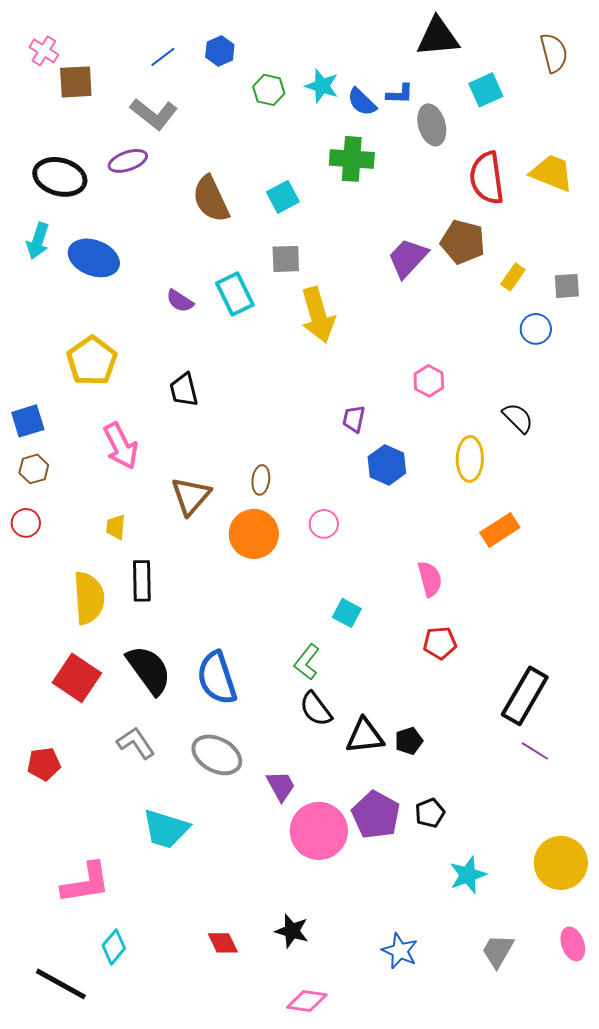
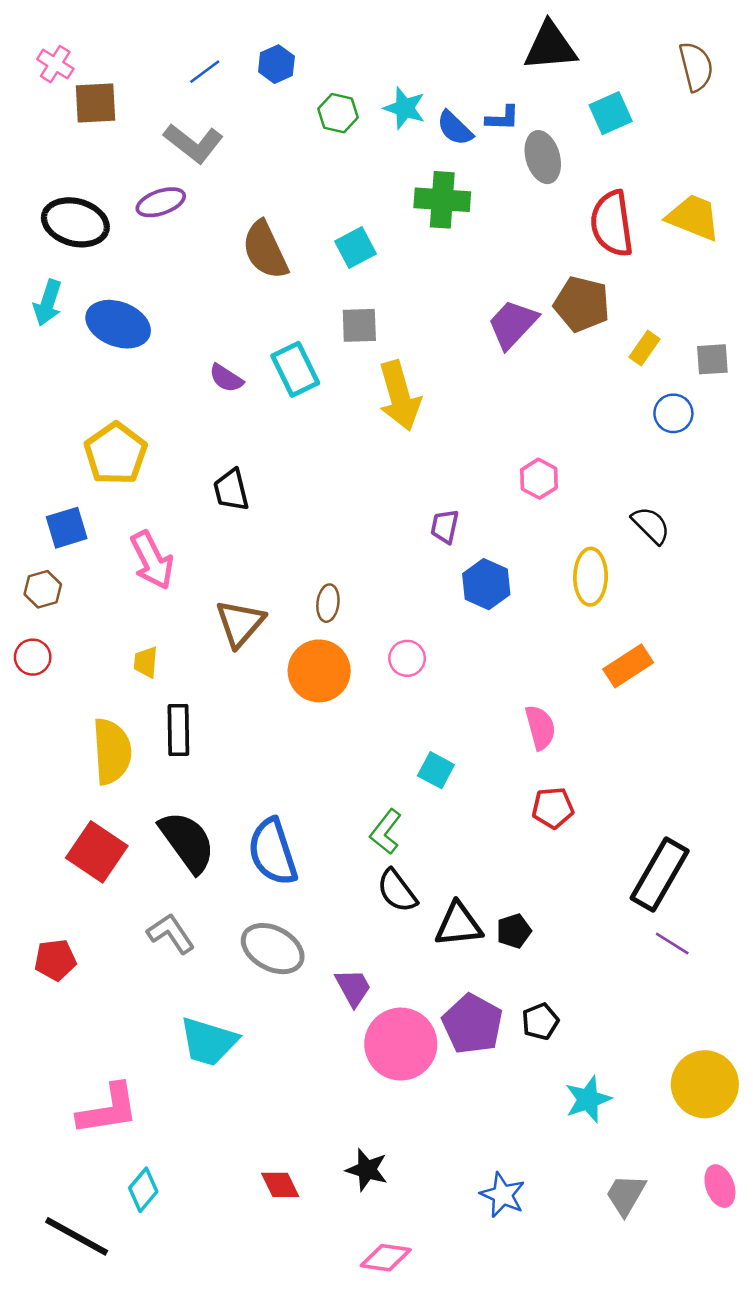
blue square: (28, 421) -> (67, 528), moved

